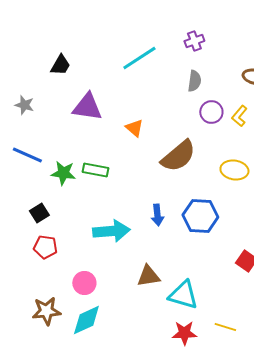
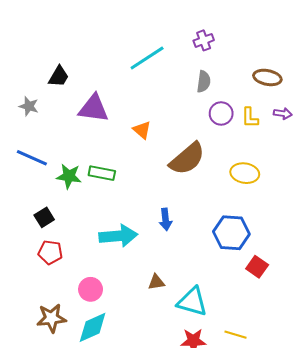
black trapezoid: (60, 65) -> (59, 76), moved
yellow L-shape: (239, 116) -> (250, 118), turned -40
blue hexagon: (200, 216) -> (231, 233), moved
brown triangle: (148, 276) -> (156, 282), size x0.7

